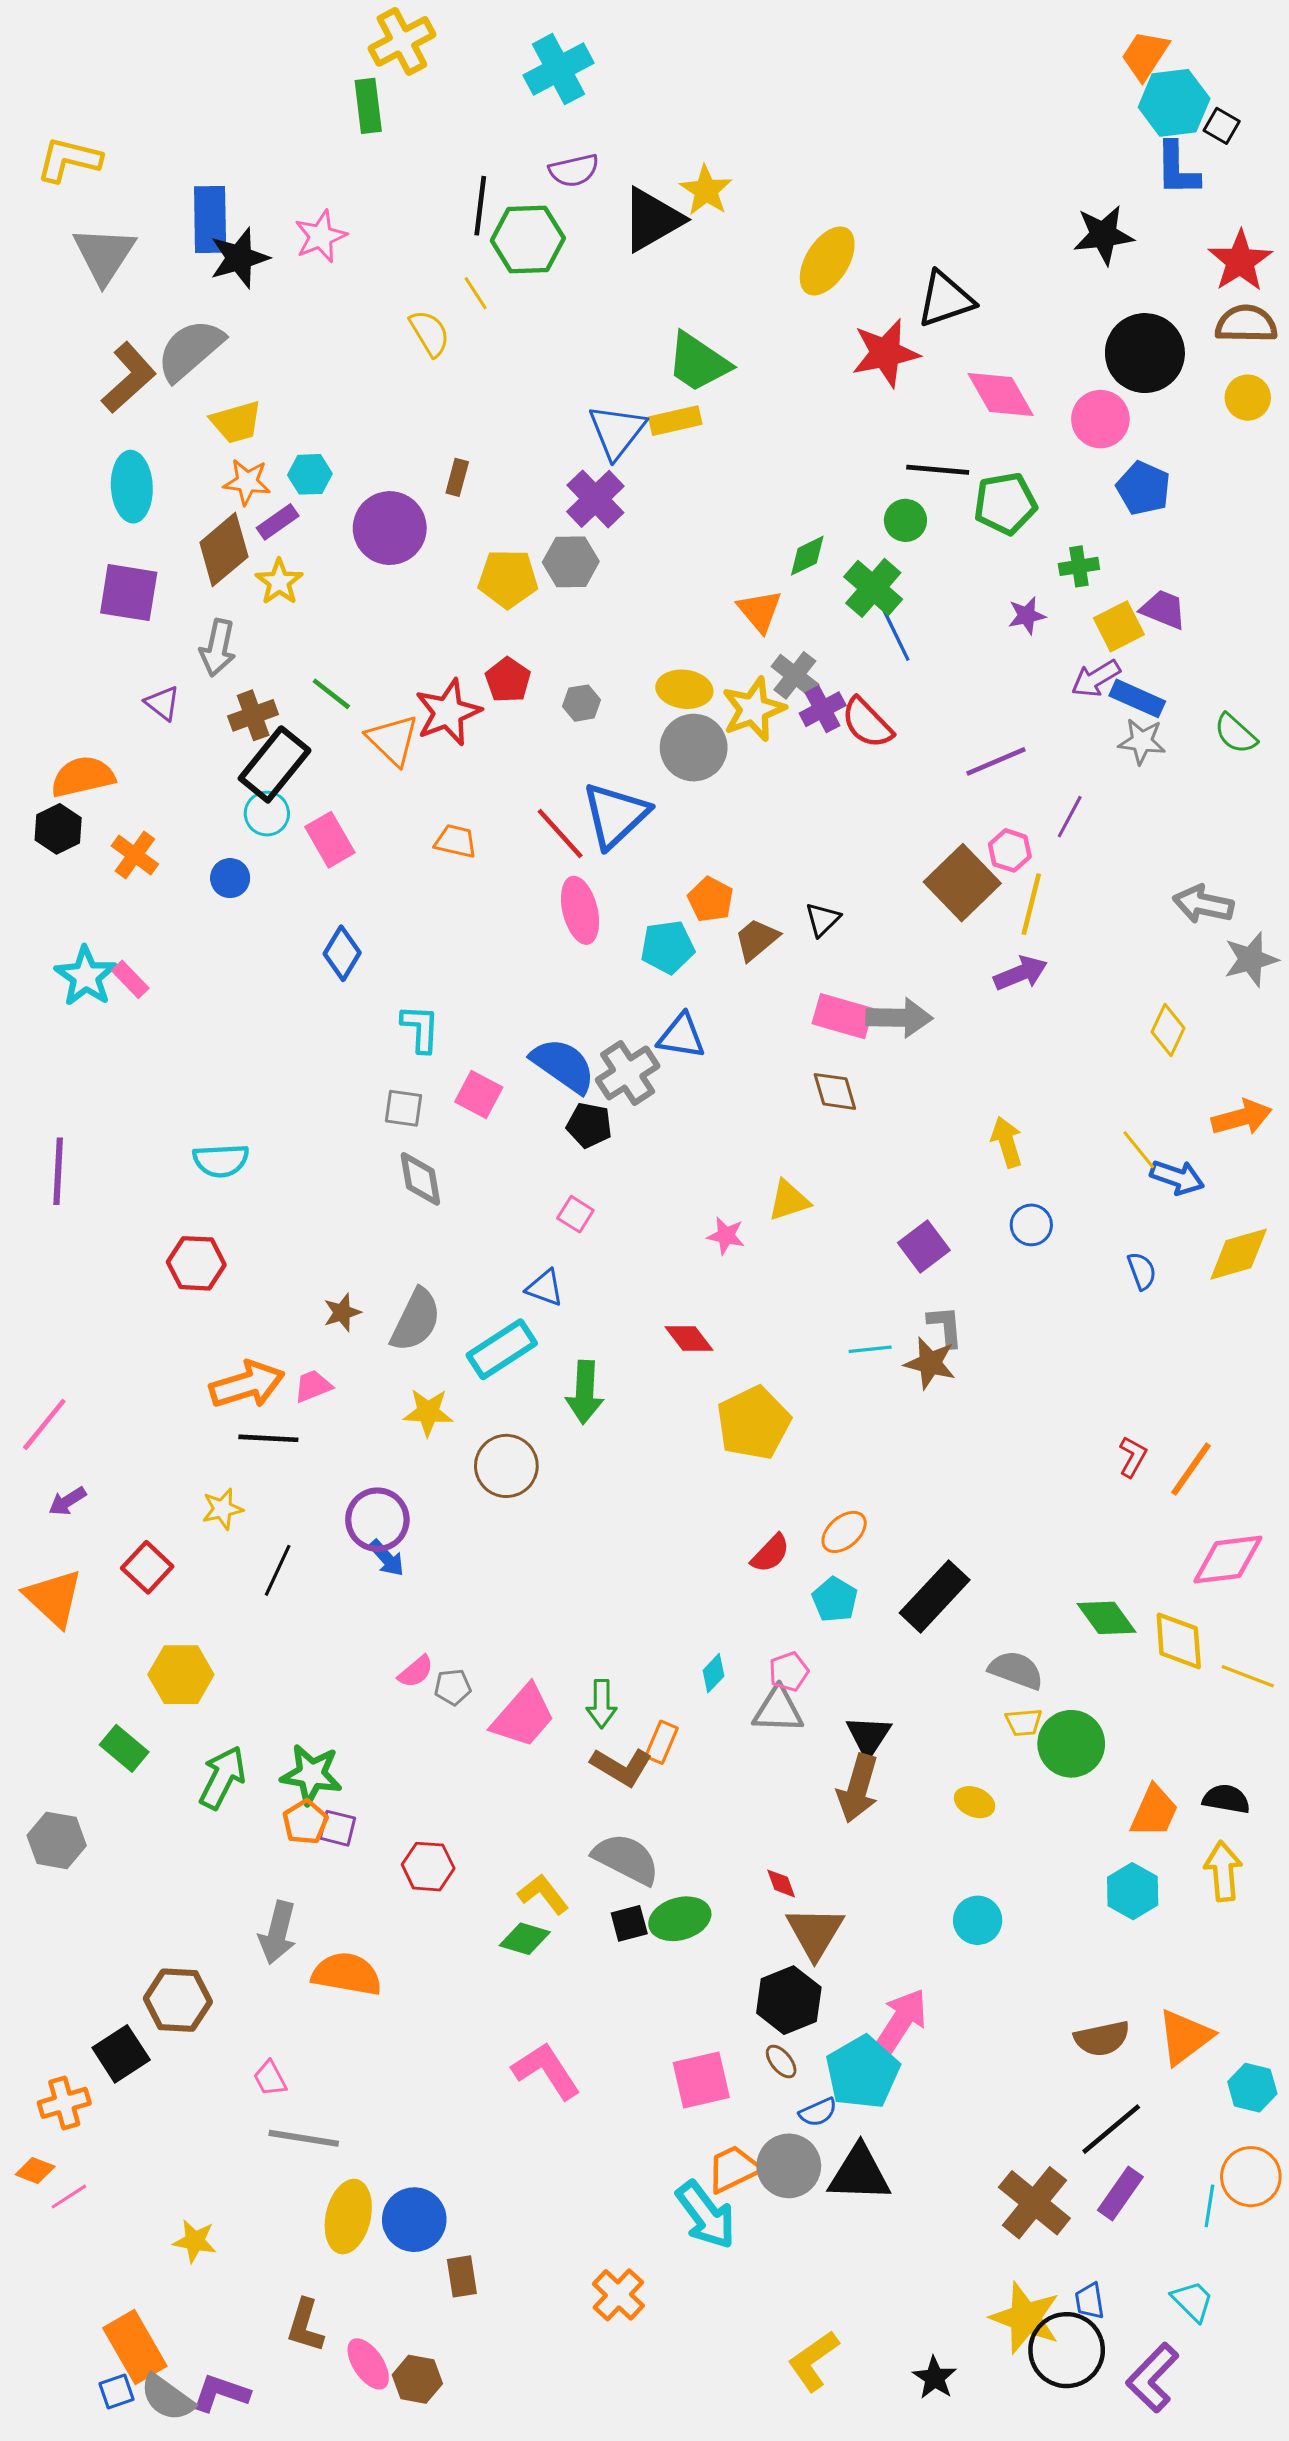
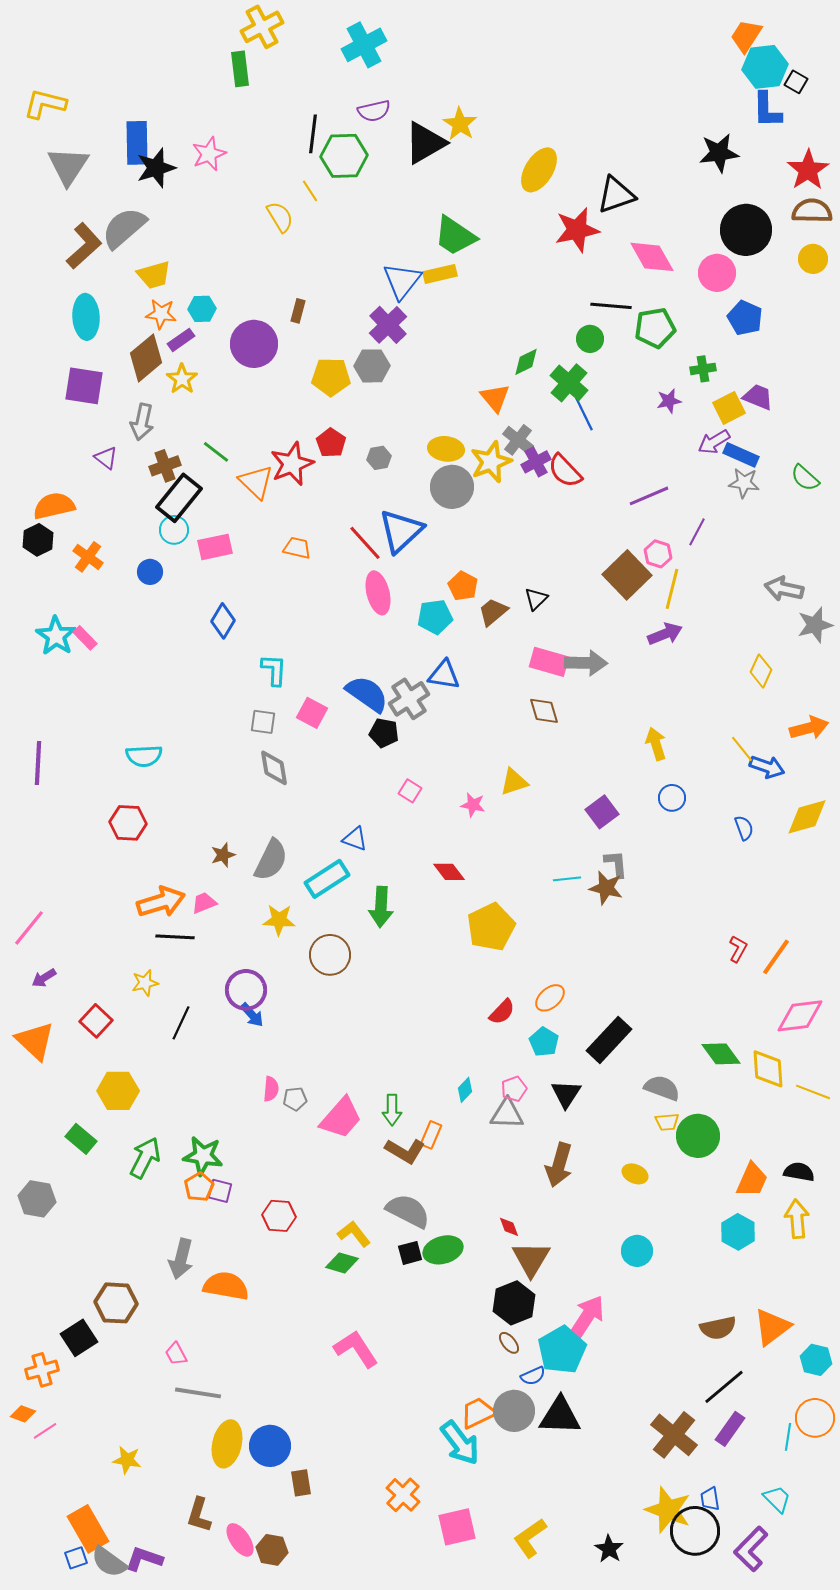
pink rectangle: (330, 840) -> (215, 547), turned -72
pink square: (575, 1214) -> (410, 791), moved
pink semicircle: (416, 1672) -> (271, 1089), turned -45
black triangle: (869, 1736) -> (566, 1094), moved
pink square: (701, 2080) -> (457, 1527), moved

